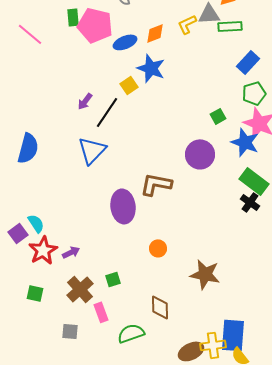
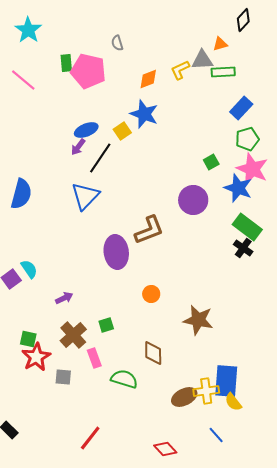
blue ellipse: (125, 42) -> (86, 130), moved
brown L-shape: (156, 184) -> (149, 230), turned 148
red star: (43, 250) -> (36, 357), moved
green semicircle: (131, 333) -> (124, 379), turned 36

